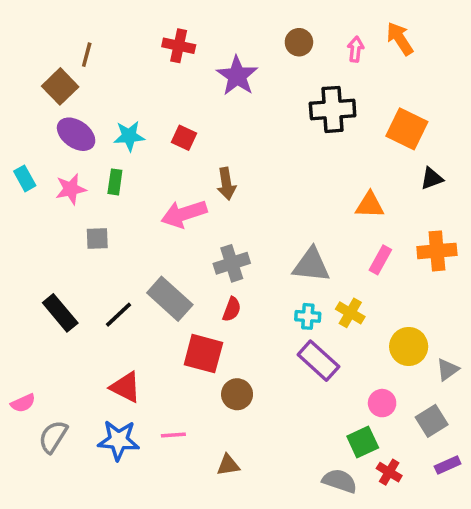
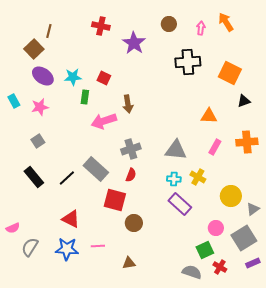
green rectangle: (115, 182) -> (85, 97), moved
gray square: (97, 239) -> (38, 141), moved, turned -32
gray square: (432, 421) -> (244, 238), size x1.4

